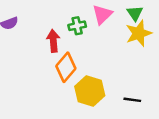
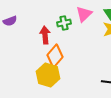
yellow hexagon: (90, 91) -> (48, 75), moved

